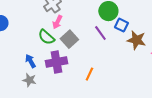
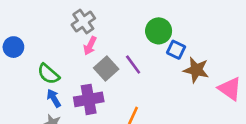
purple line: (100, 33) -> (133, 64), moved
green semicircle: (46, 37) -> (48, 74), moved

